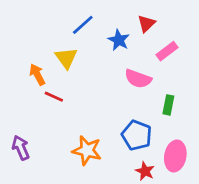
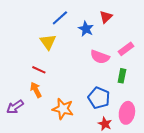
pink rectangle: (167, 51) -> (126, 49), moved
orange arrow: (37, 75) -> (36, 90), moved
purple arrow: (21, 148) -> (15, 107), turned -102

